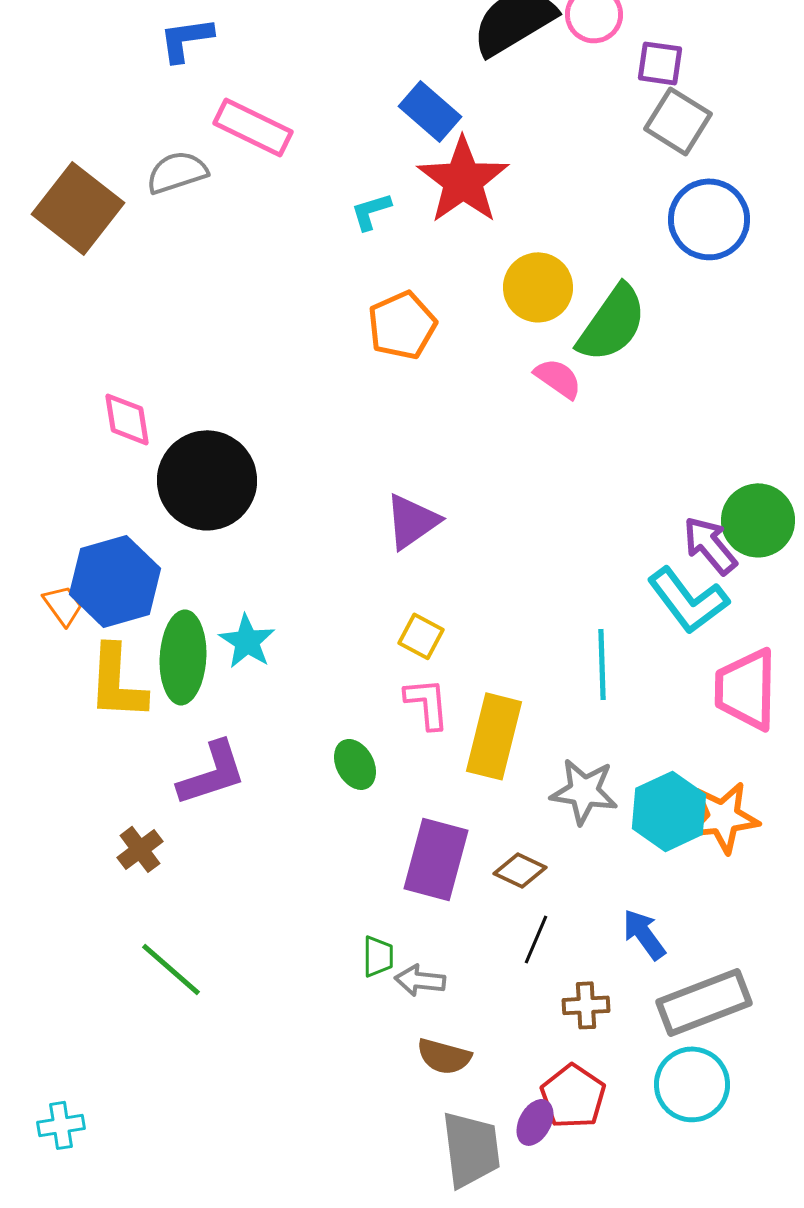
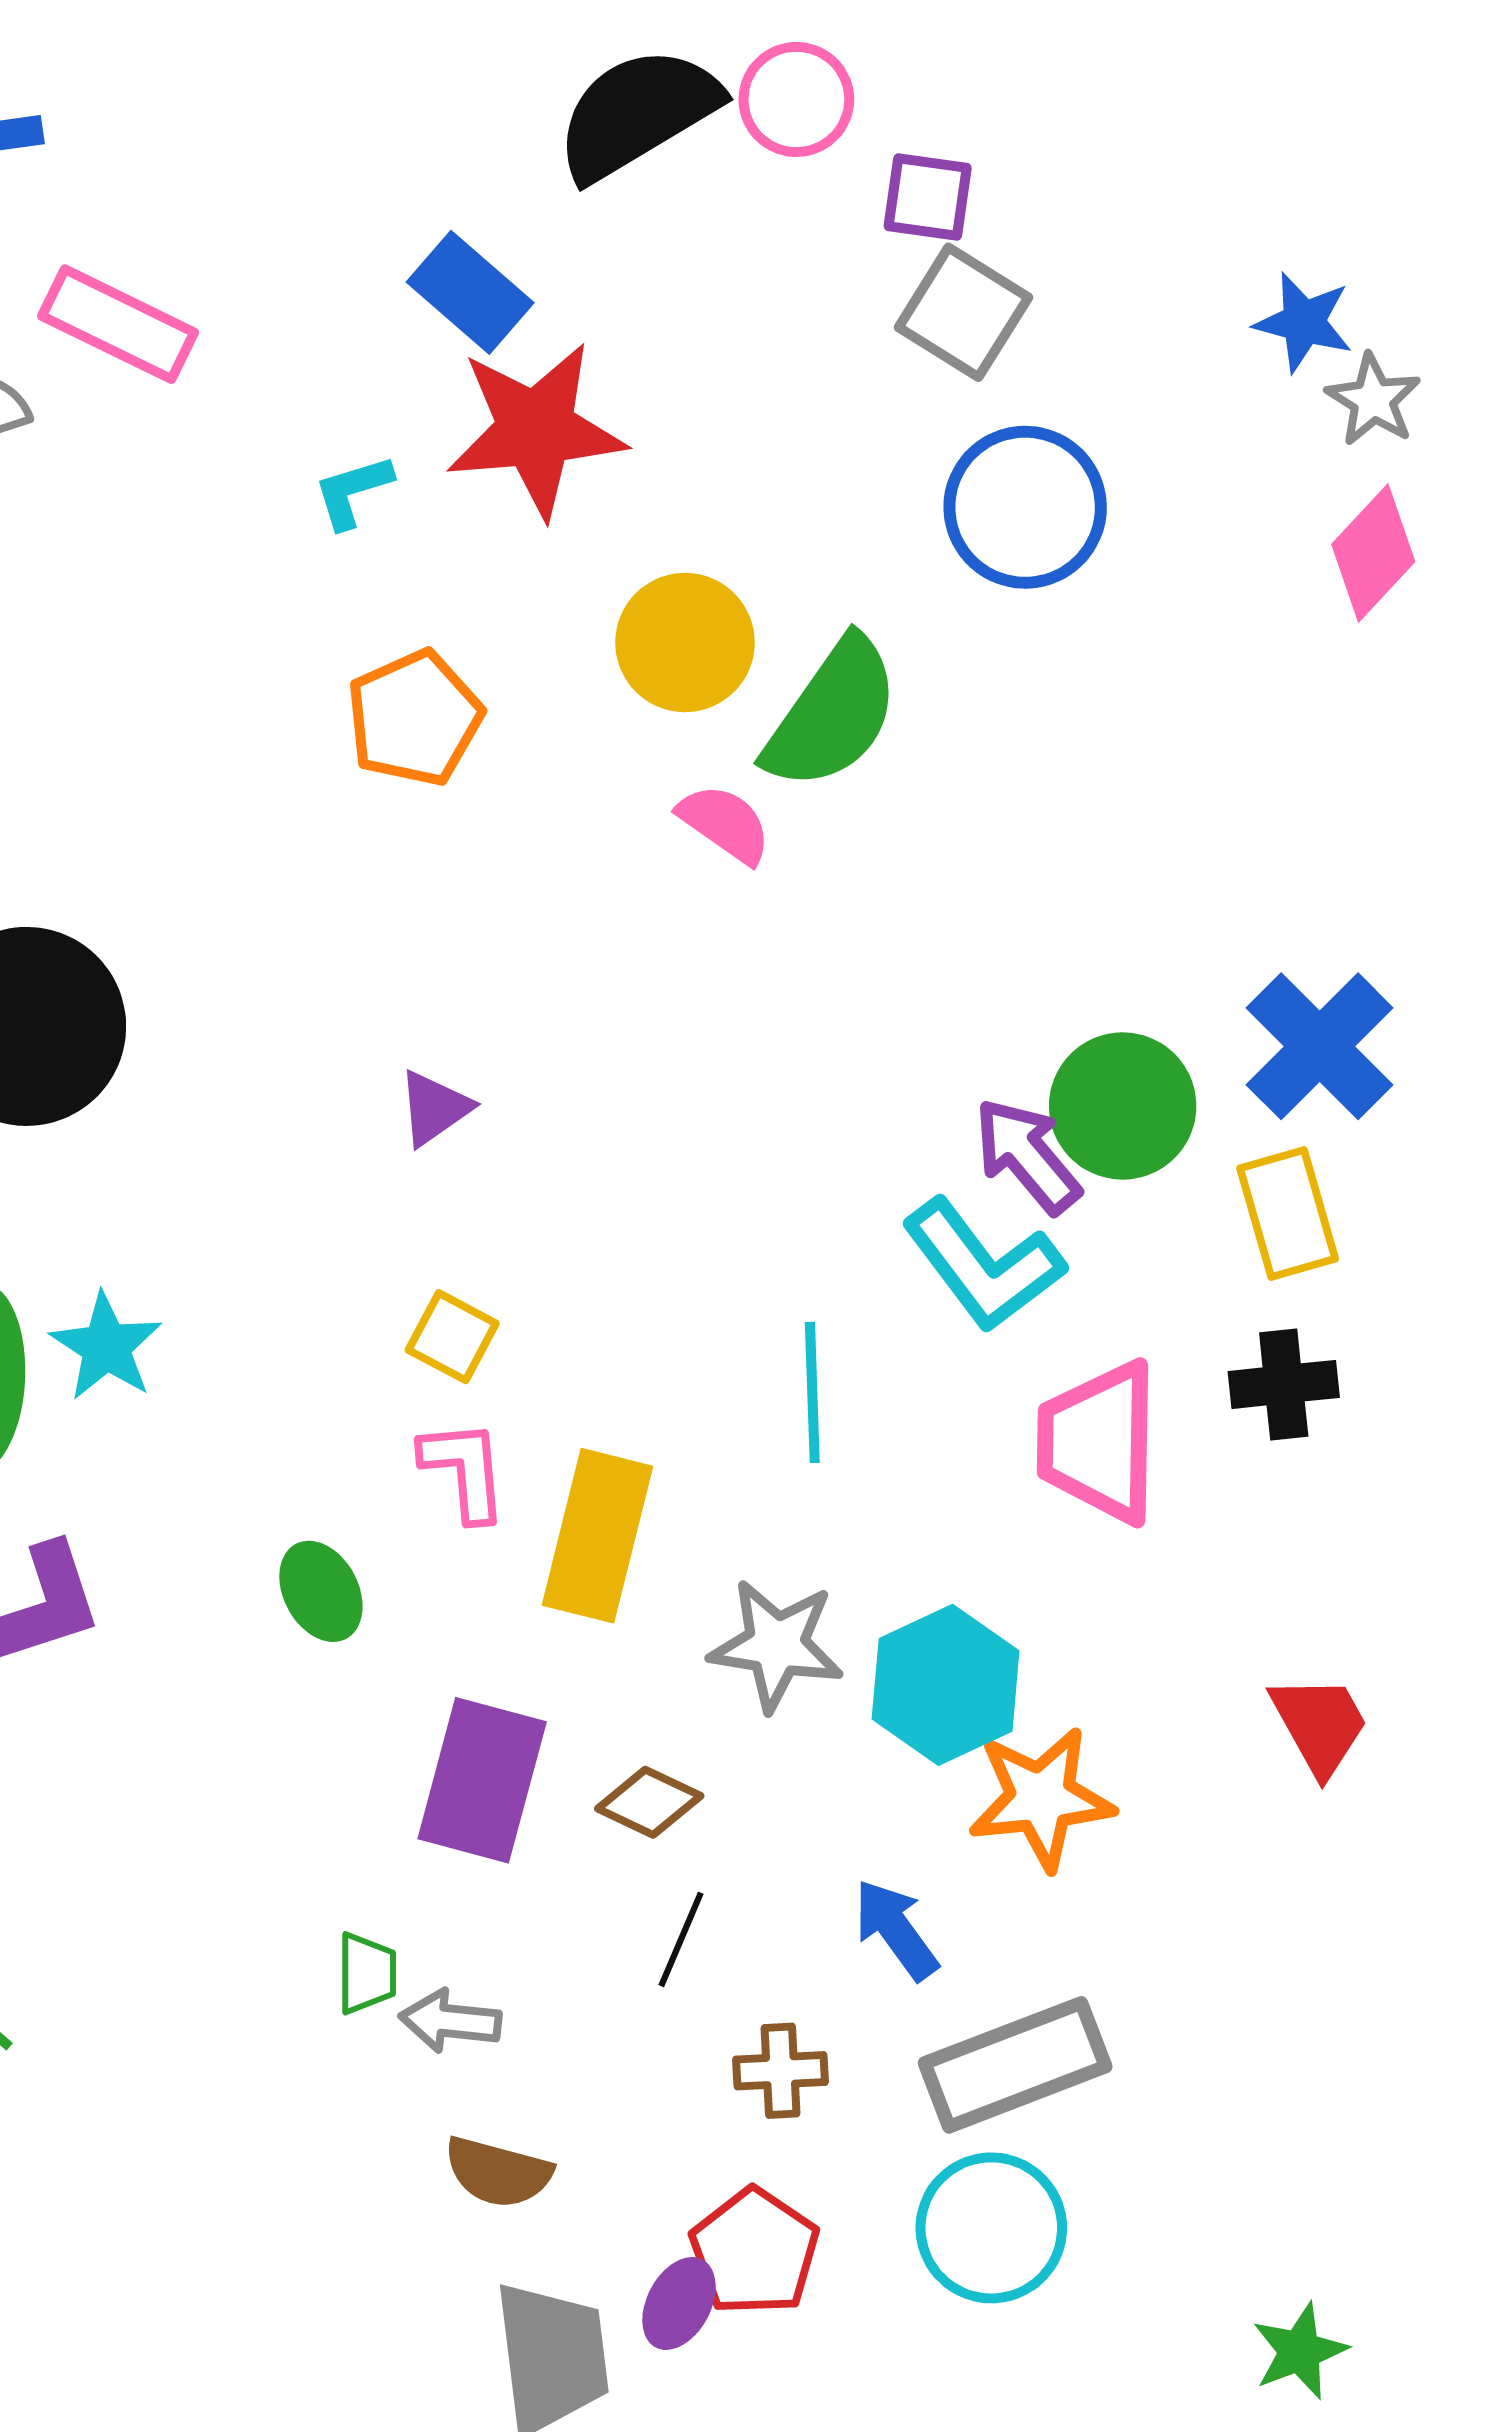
red star: (463, 180) -> (536, 430), turned 30
purple triangle: (412, 521) -> (434, 1108), size x0.7
orange star: (723, 817) -> (1041, 1798), moved

